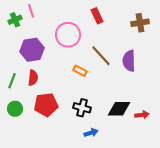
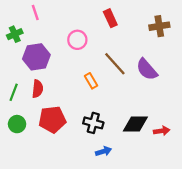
green cross: (15, 20) -> (15, 34), moved
pink circle: (68, 35) -> (77, 40), size x0.7
purple semicircle: (129, 61) -> (147, 69), turned -40
orange rectangle: (80, 71) -> (91, 81), turned 32

